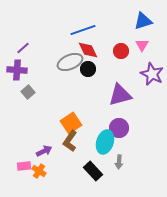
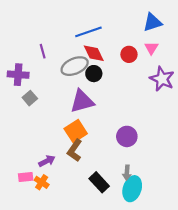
purple line: (23, 48) -> (43, 51), moved, turned -64
purple triangle: (120, 95) -> (82, 101), moved
cyan ellipse: (105, 142) -> (132, 189), moved

